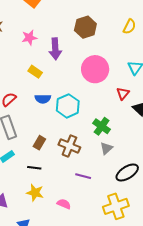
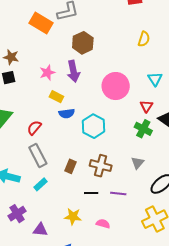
brown hexagon: (85, 27) -> (83, 43), moved
pink star: (29, 38) -> (47, 73), moved
blue semicircle: (43, 99) -> (67, 113), moved
green cross: (102, 126) -> (143, 129), moved
black line: (34, 168) -> (91, 193), moved

